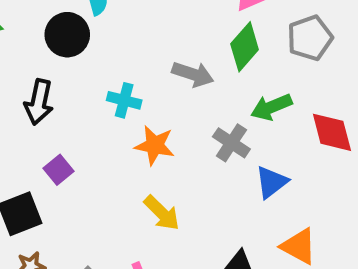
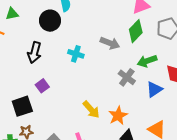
orange star: (155, 145) -> (118, 116), moved, turned 30
blue triangle: (271, 182) -> (154, 89), moved

